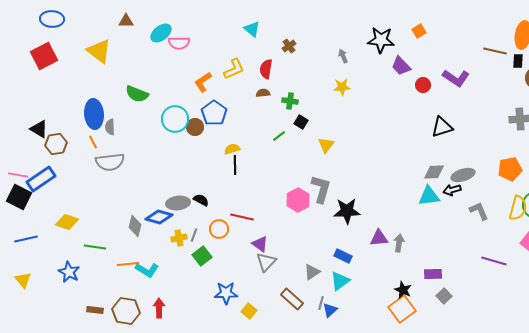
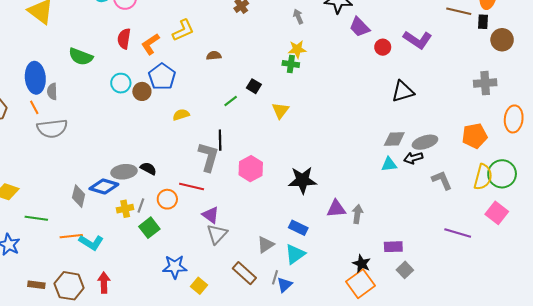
red semicircle: (266, 69) -> (124, 39), moved
green cross: (290, 101) -> (291, 64), moved
cyan circle: (175, 119) -> (121, 83), size x0.7
black line: (235, 165) -> (220, 140), moved
gray L-shape: (321, 189) -> (208, 157), moved
cyan triangle: (429, 196) -> (389, 164), size x0.7

